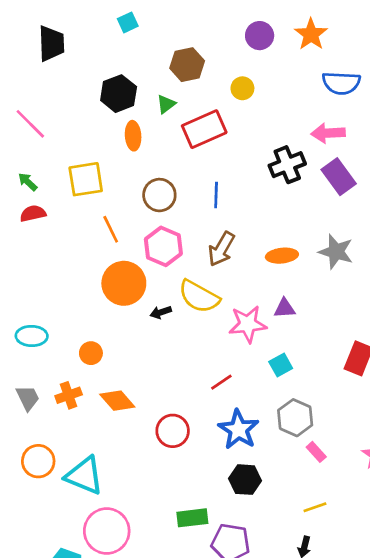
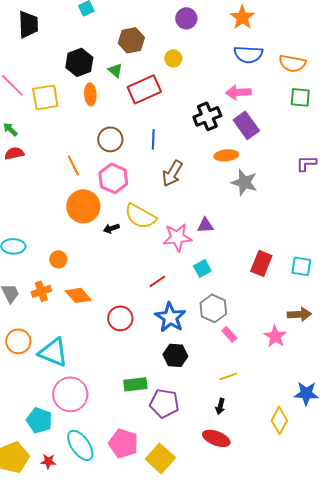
orange star: (311, 34) -> (242, 17), moved
green triangle: (166, 104) -> (115, 70), turned -42
yellow square: (86, 179) -> (45, 97), moved
brown arrow: (221, 249) -> (172, 173), moved
orange ellipse: (282, 256) -> (226, 155), moved

